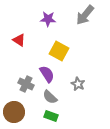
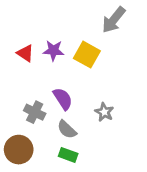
purple star: (48, 19) -> (53, 51), moved
yellow square: (59, 51) -> (87, 55), moved

